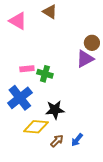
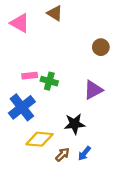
purple triangle: (85, 59) -> (93, 90), moved
black star: (55, 110) -> (75, 124), moved

